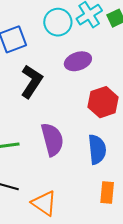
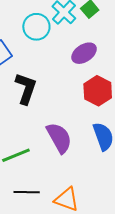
purple ellipse: (78, 61) -> (84, 53), moved

